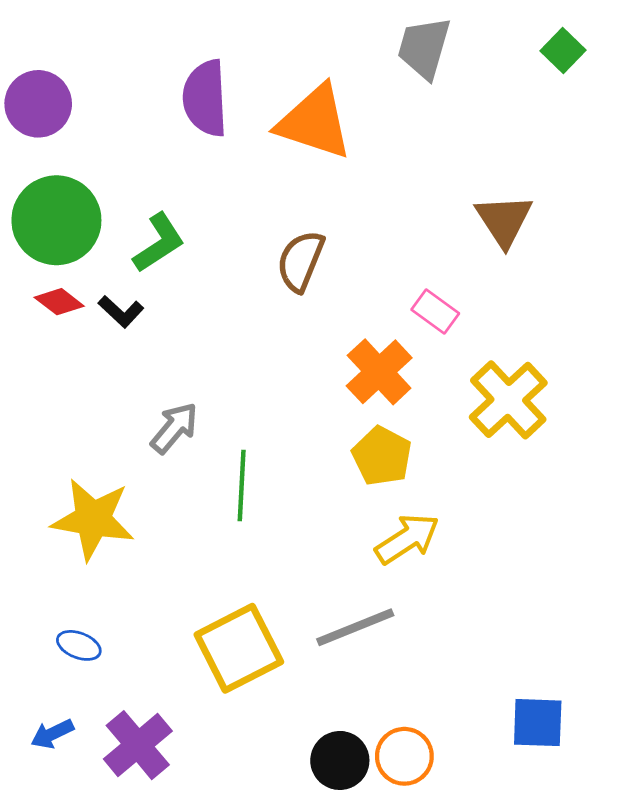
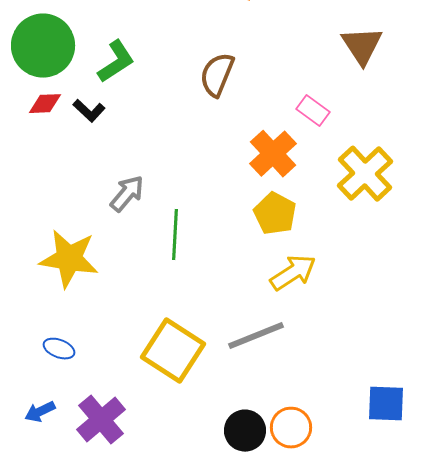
red diamond: (59, 302) -> (45, 104), turned -40
yellow square: (239, 648) -> (173, 351), turned -30

